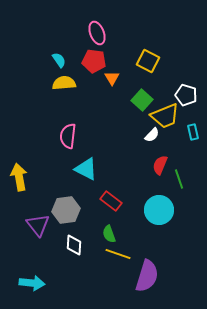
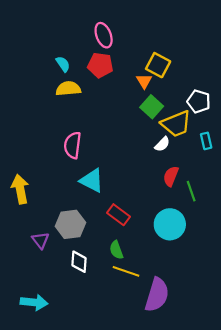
orange triangle: (112, 78) -> (144, 81), moved
purple triangle: (38, 225) -> (41, 240), size x0.7

